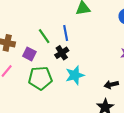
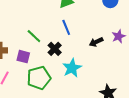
blue line: (66, 33) -> (66, 27), moved
black arrow: (111, 85) -> (96, 42), moved

